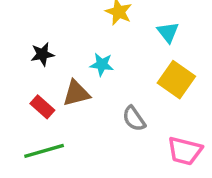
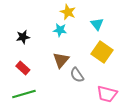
cyan star: (102, 64) -> (60, 30), moved
brown triangle: (76, 93) -> (61, 60), moved, turned -36

